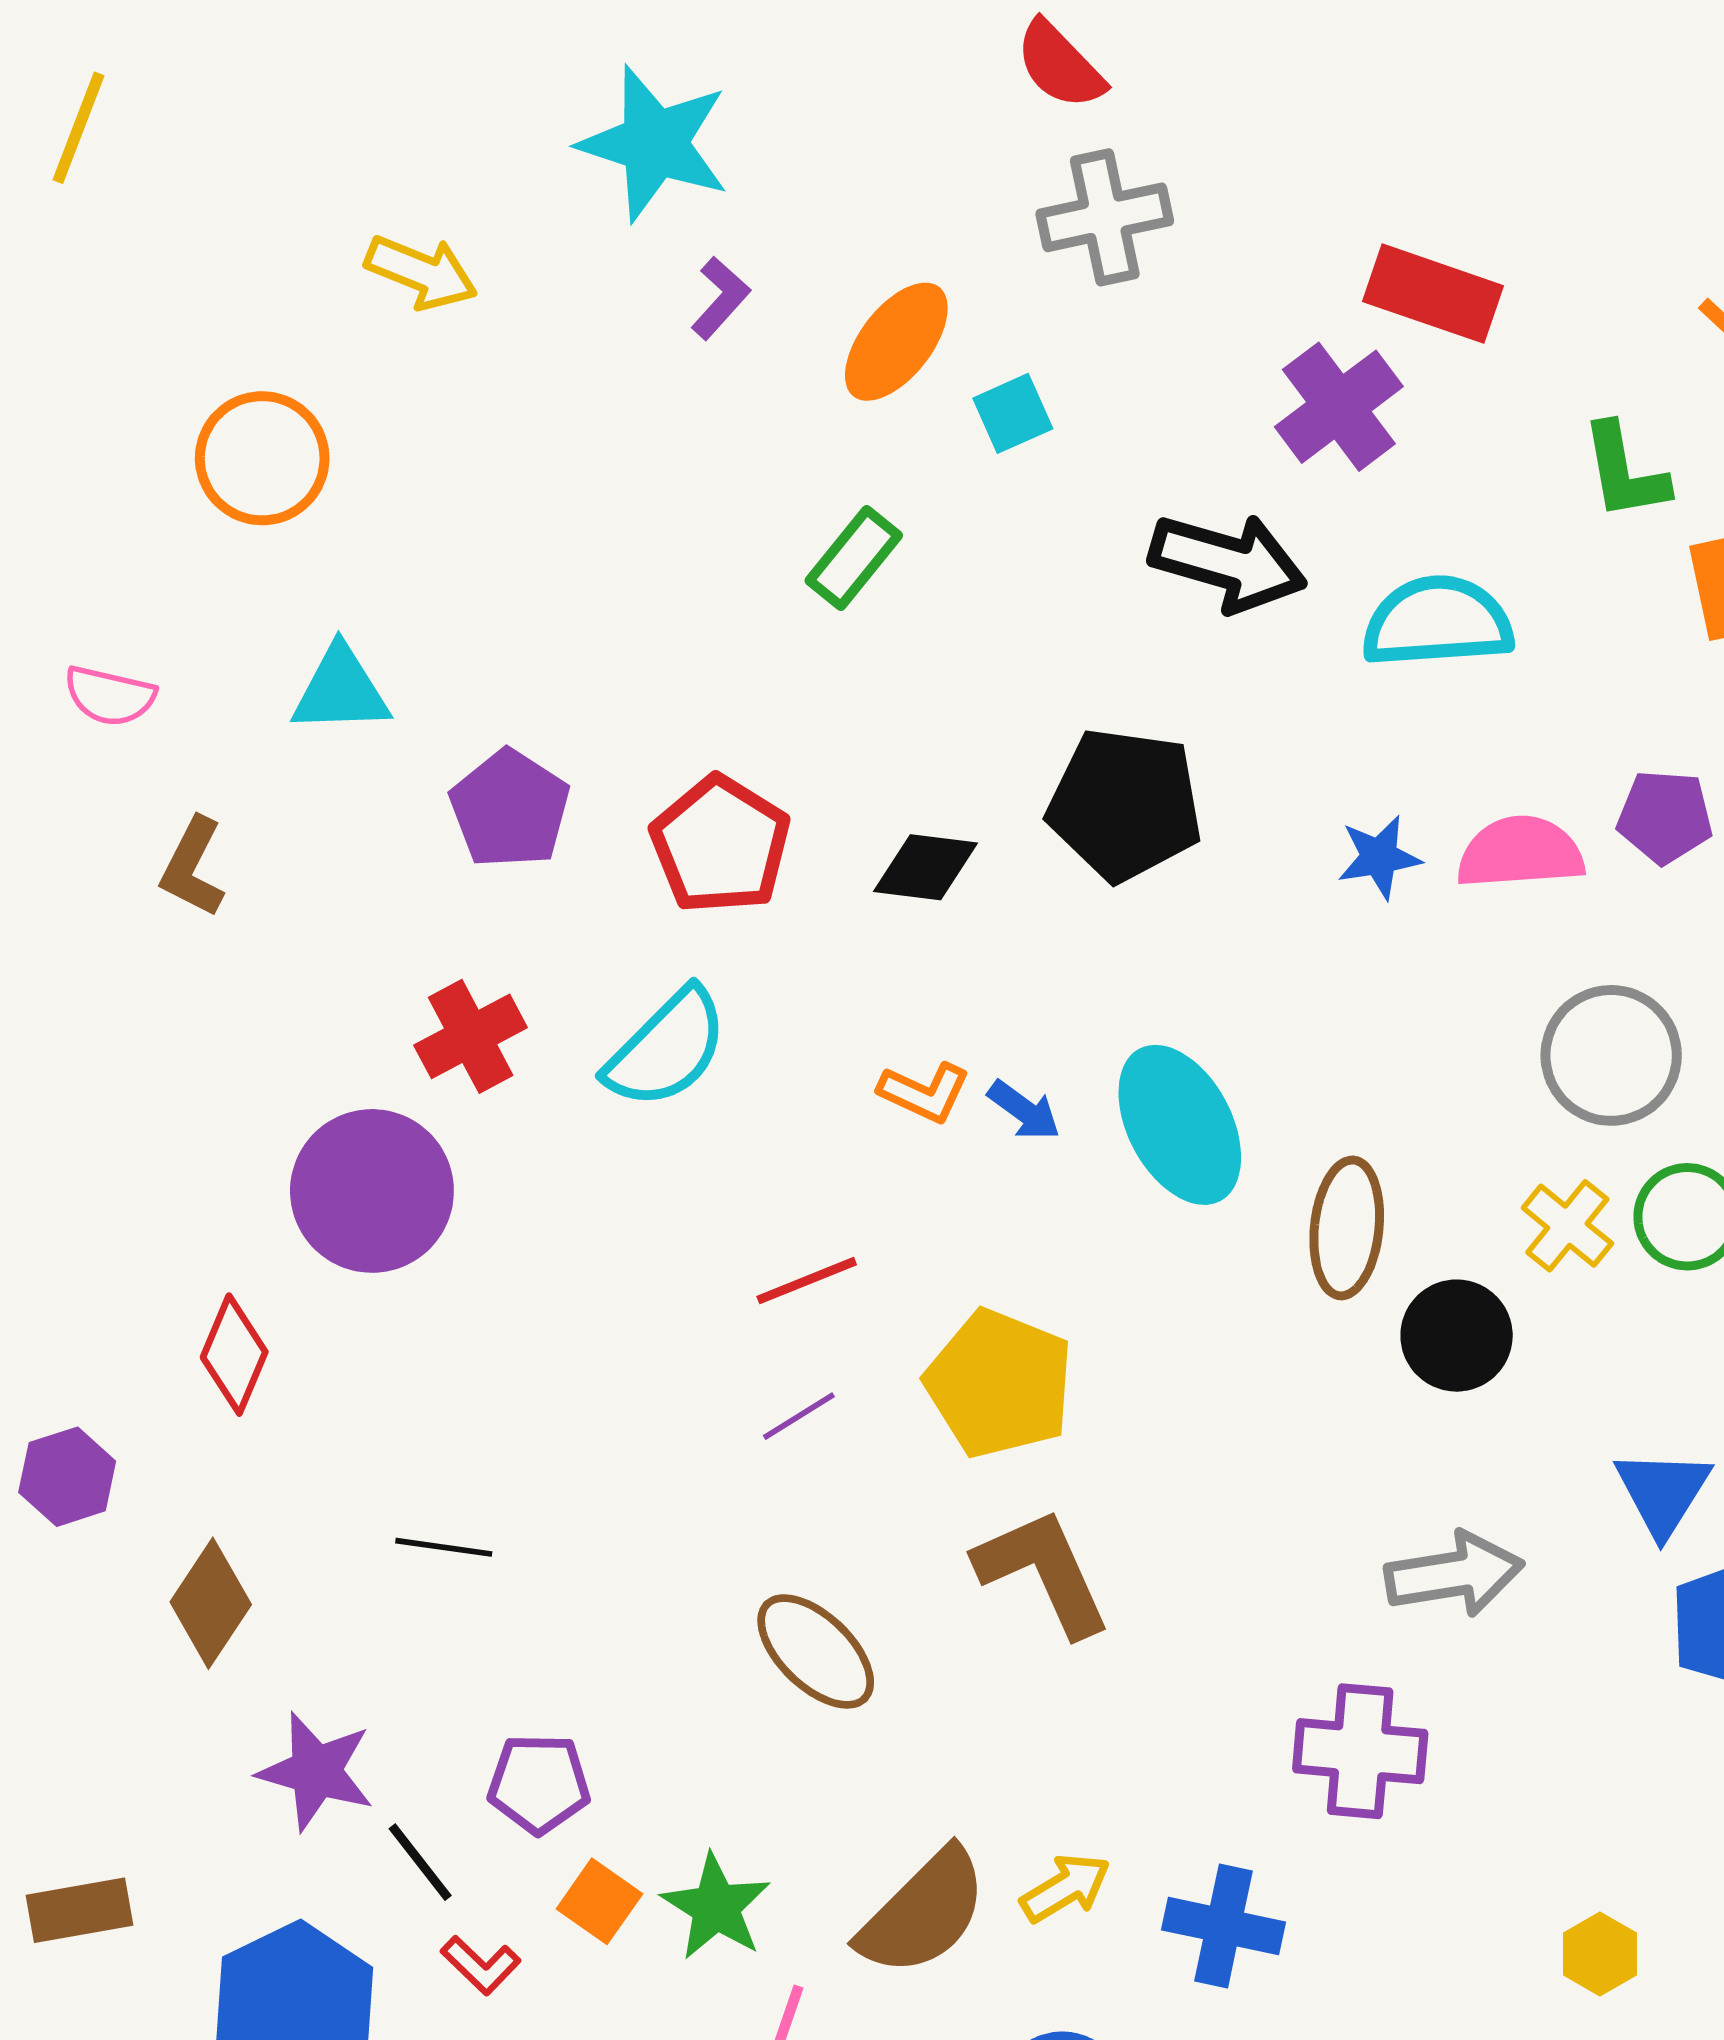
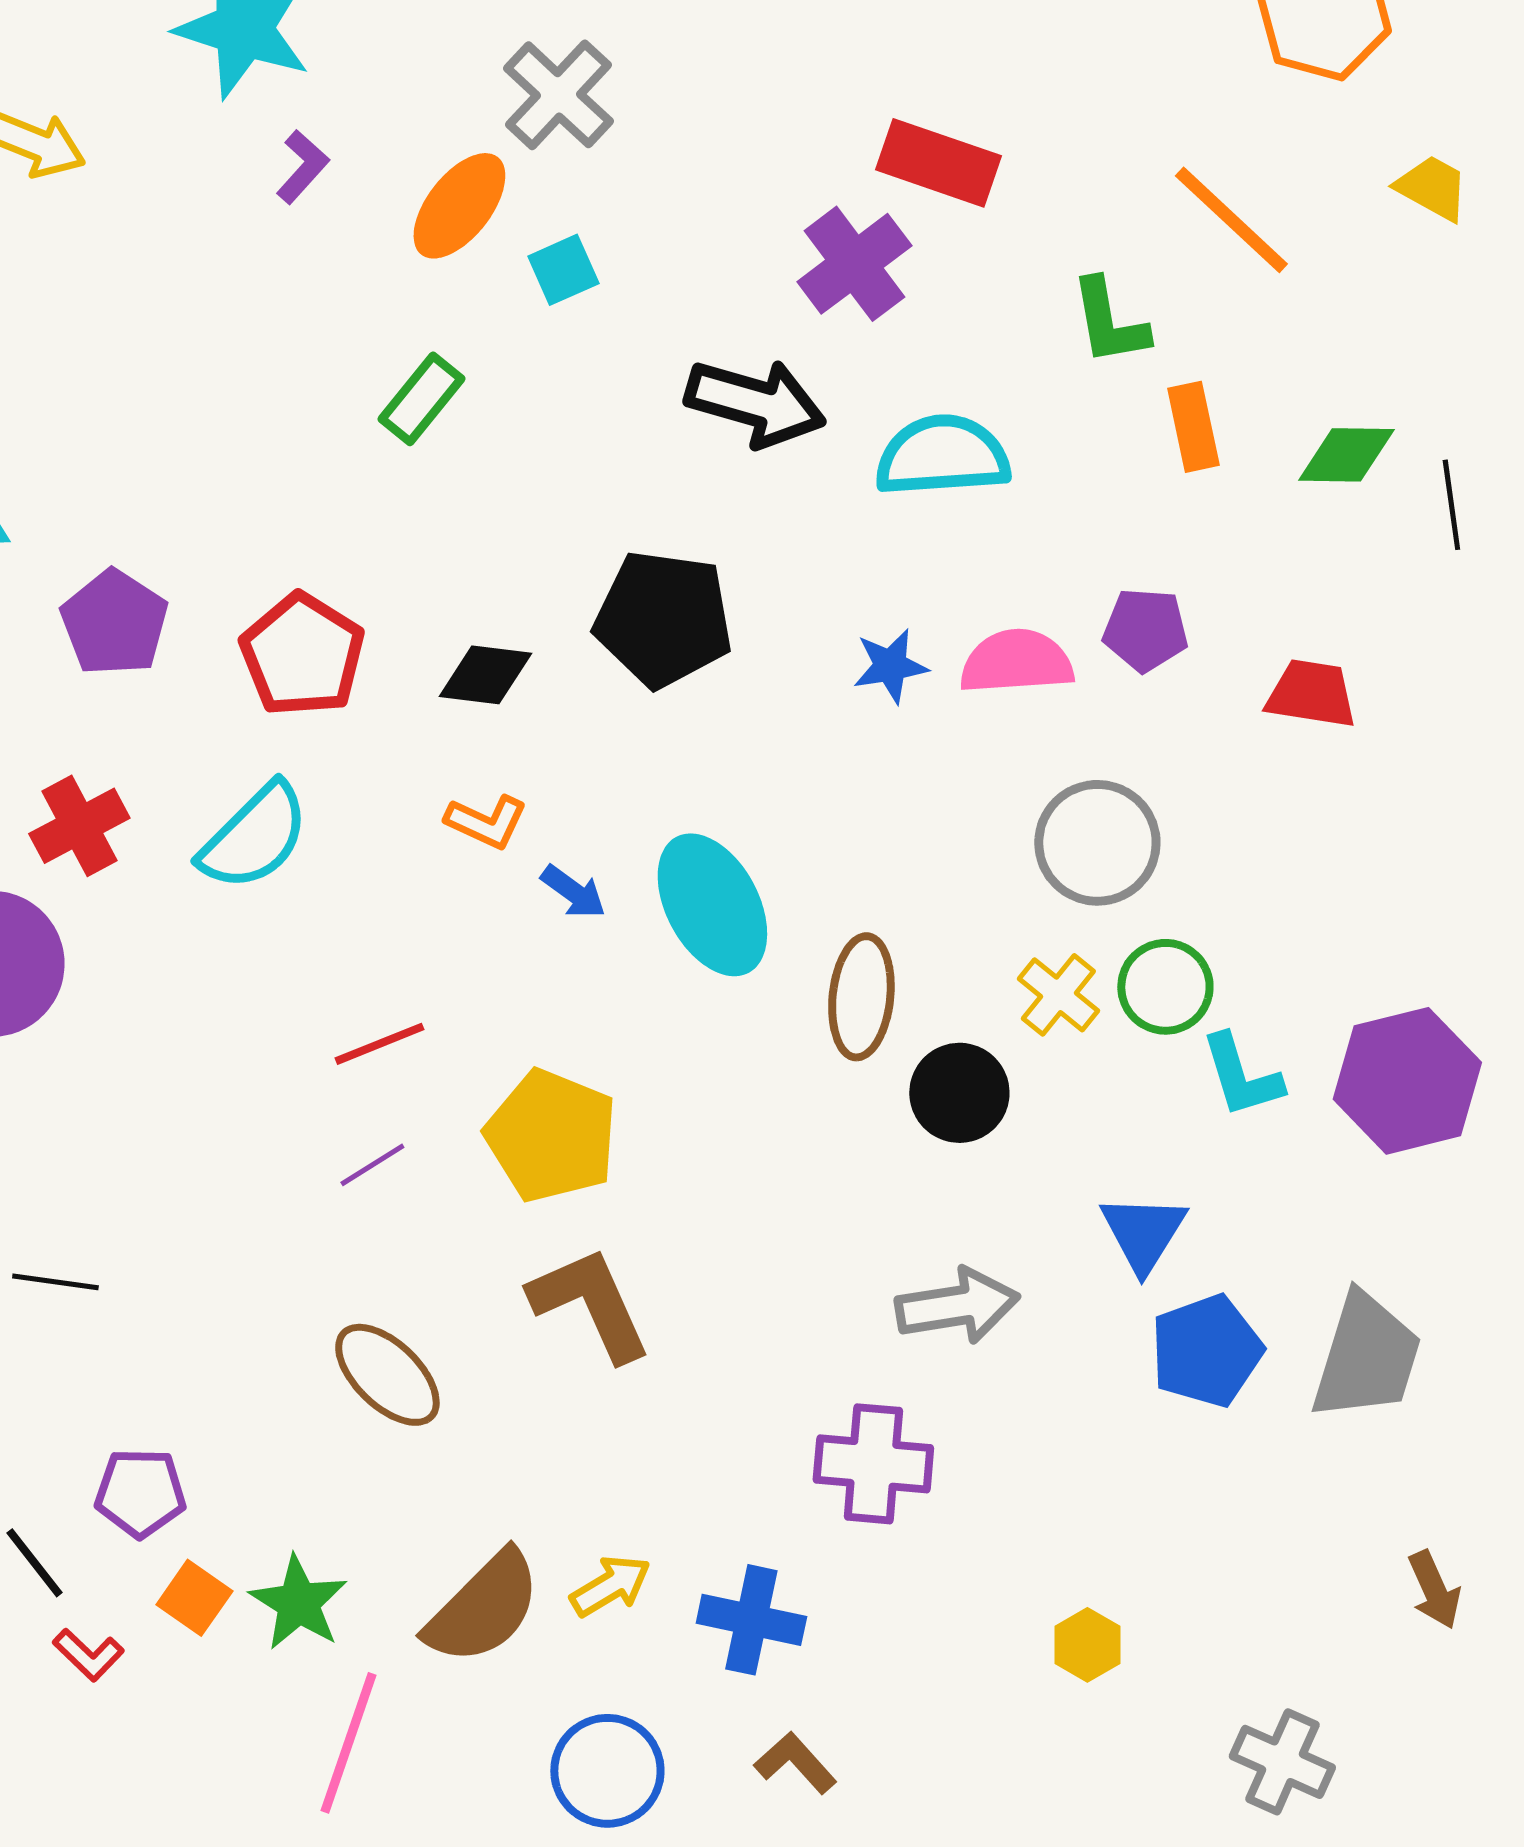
gray cross: (1105, 217) -> (558, 95), moved, turned -35
orange L-shape: (924, 1092) -> (486, 822), moved

